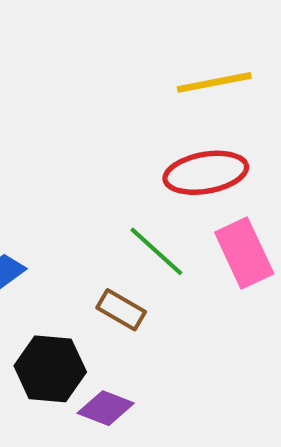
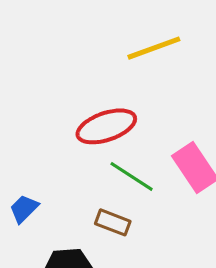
red ellipse: (206, 173) -> (106, 126), moved

